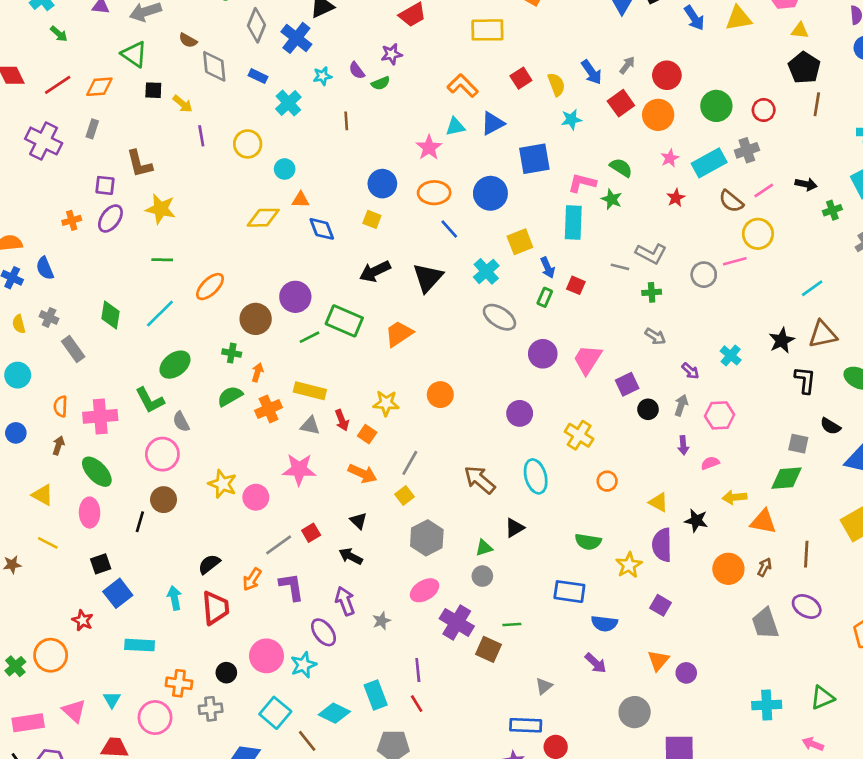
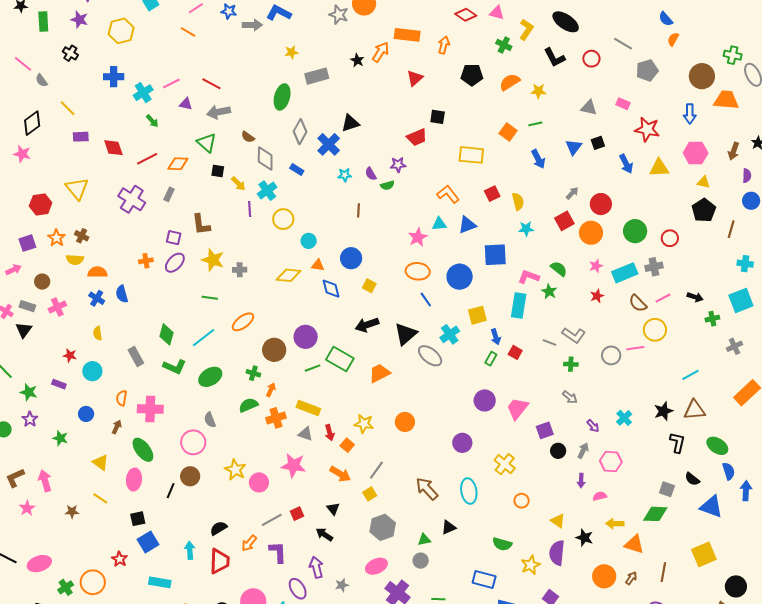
blue arrow: (592, 72) -> (538, 159), moved
cyan cross: (288, 103) -> (267, 191), moved
brown line: (817, 104) -> (731, 229), moved
blue circle: (382, 184) -> (351, 258), moved
gray cross: (49, 317) -> (240, 270), moved, turned -32
gray ellipse: (499, 317) -> (430, 356), moved
green L-shape: (150, 400) -> (175, 367), moved, turned -45

